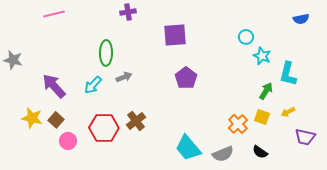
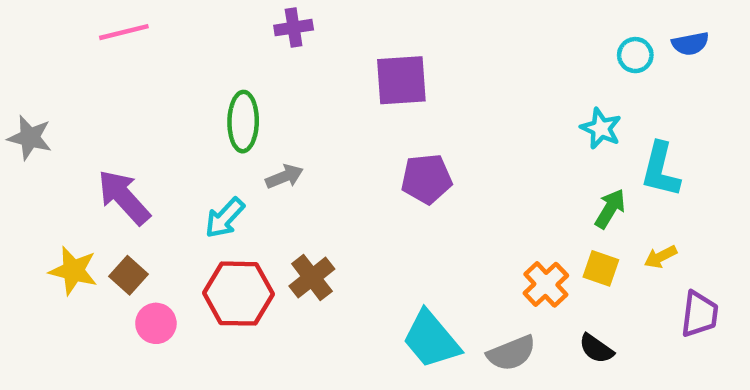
cyan circle: (246, 37) -> (635, 55), moved
purple pentagon: (186, 78) -> (427, 179), turned 30
cyan arrow: (93, 85) -> (225, 218), moved
purple trapezoid: (305, 137) -> (699, 314), turned -95

